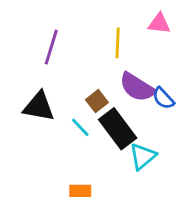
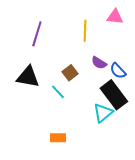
purple semicircle: (137, 87) -> (99, 63), size x0.6
black rectangle: (118, 129) -> (114, 95), moved

